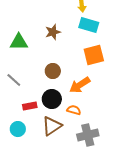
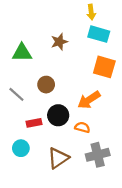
orange square: (94, 55) -> (104, 67), turned 30
brown circle: (53, 71) -> (46, 85), moved
brown triangle: (52, 126) -> (58, 158), moved

